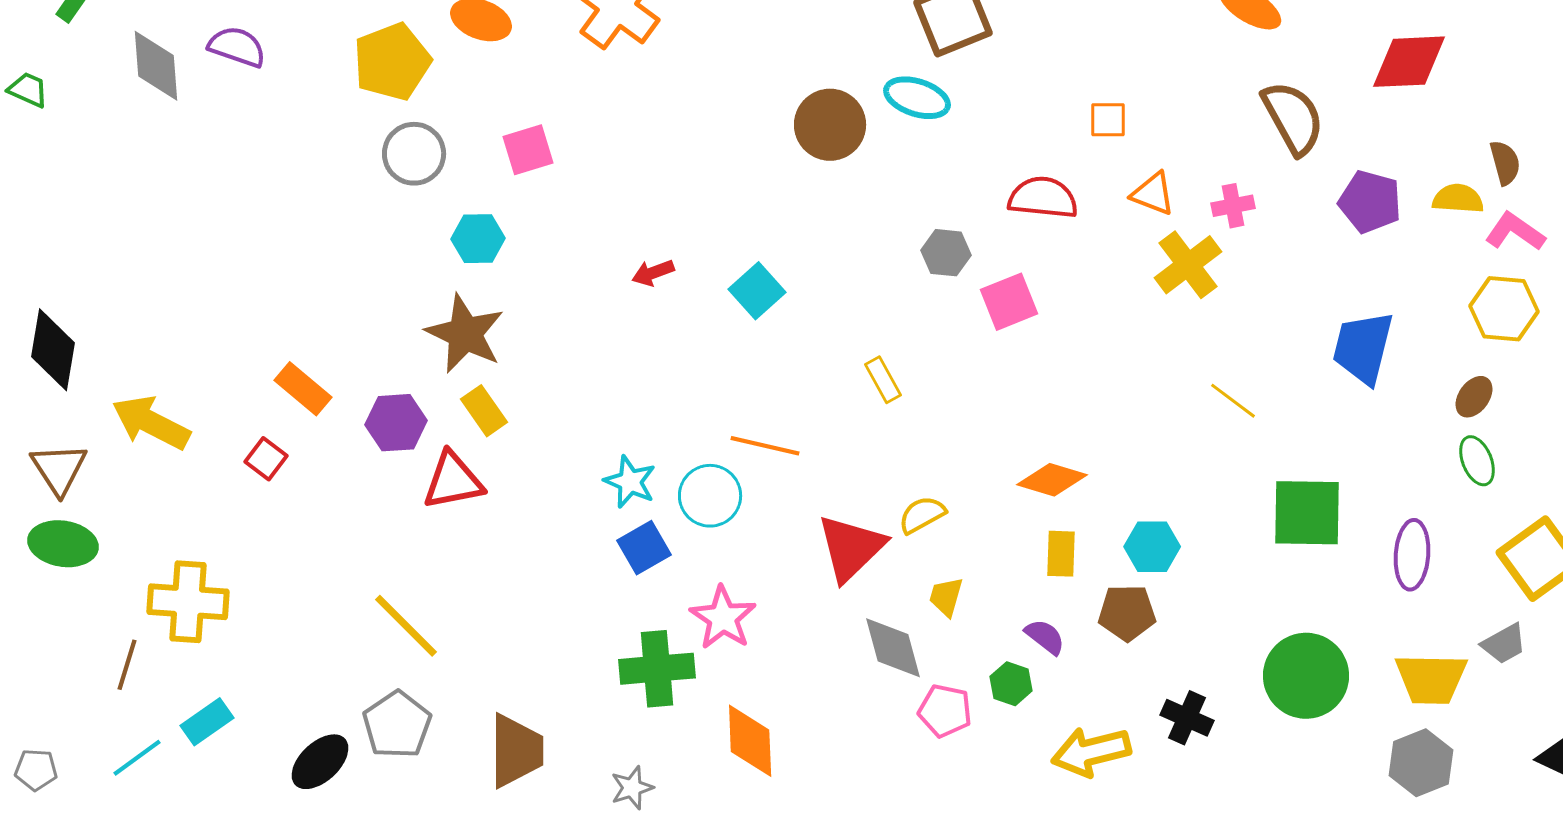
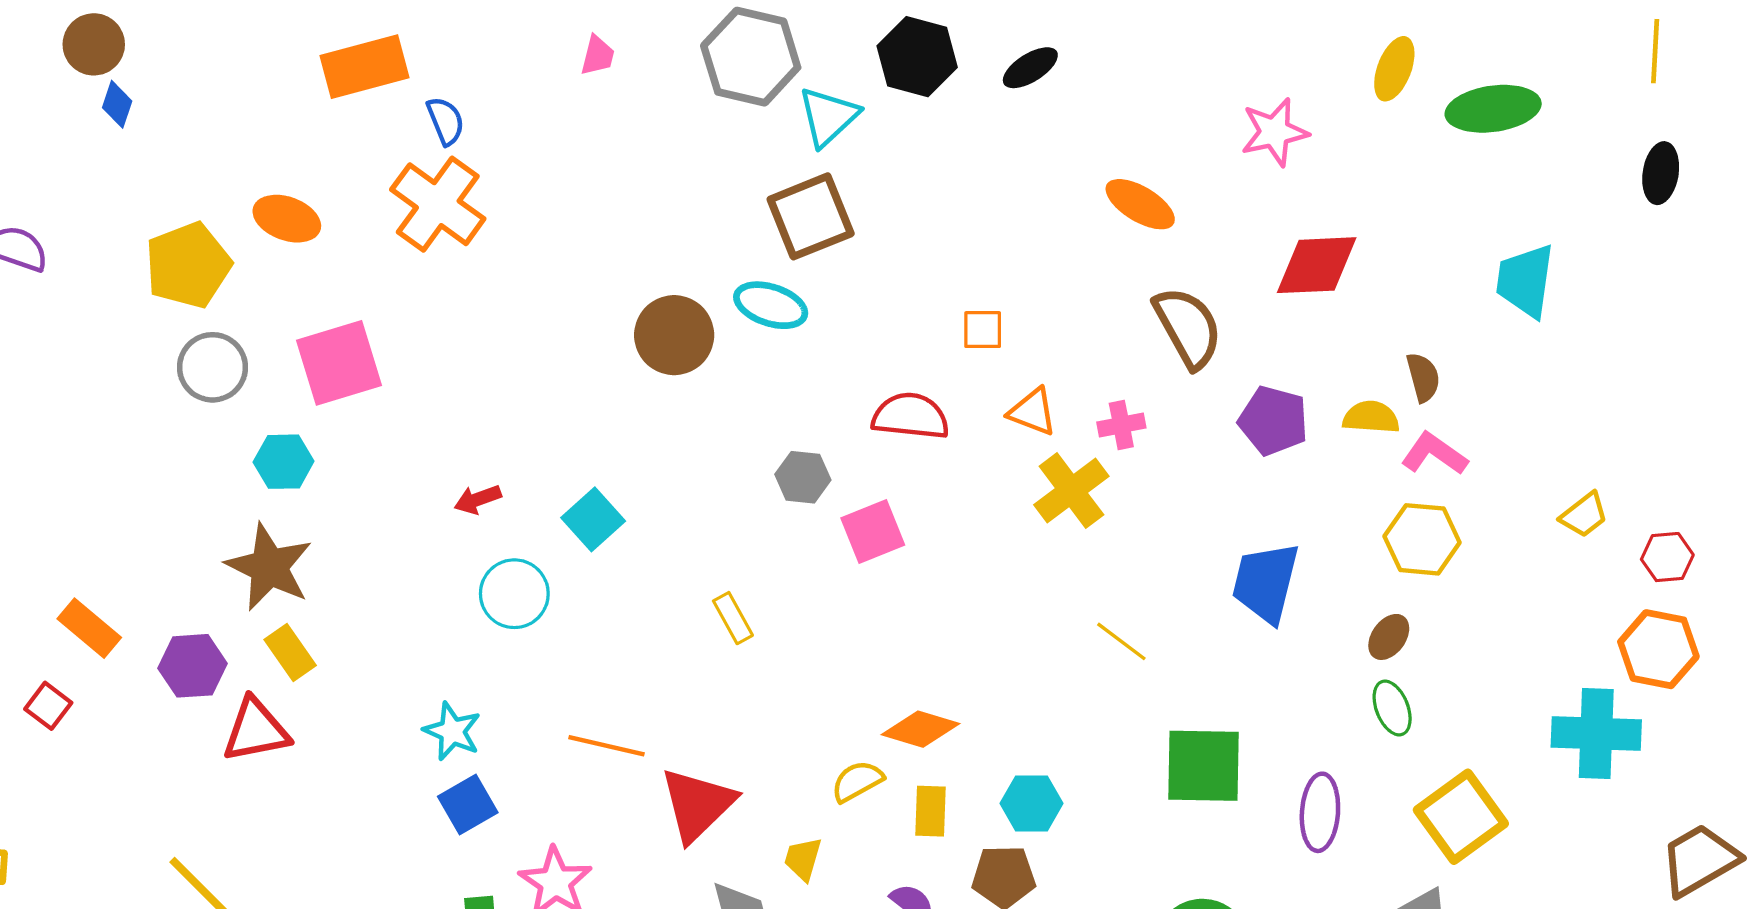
pink square: (528, 150) -> (339, 363), size x1.5
orange line: (765, 446) -> (606, 746), moved
cyan circle: (710, 496) -> (514, 594), moved
yellow semicircle: (922, 515) -> (857, 781), moved

